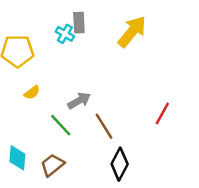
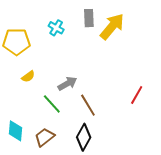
gray rectangle: (79, 23) -> (89, 18), moved
black diamond: (120, 164) -> (84, 137), moved

